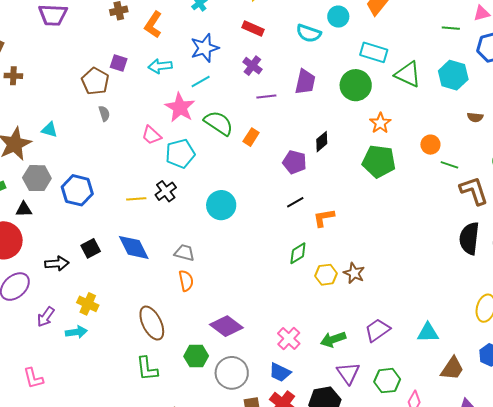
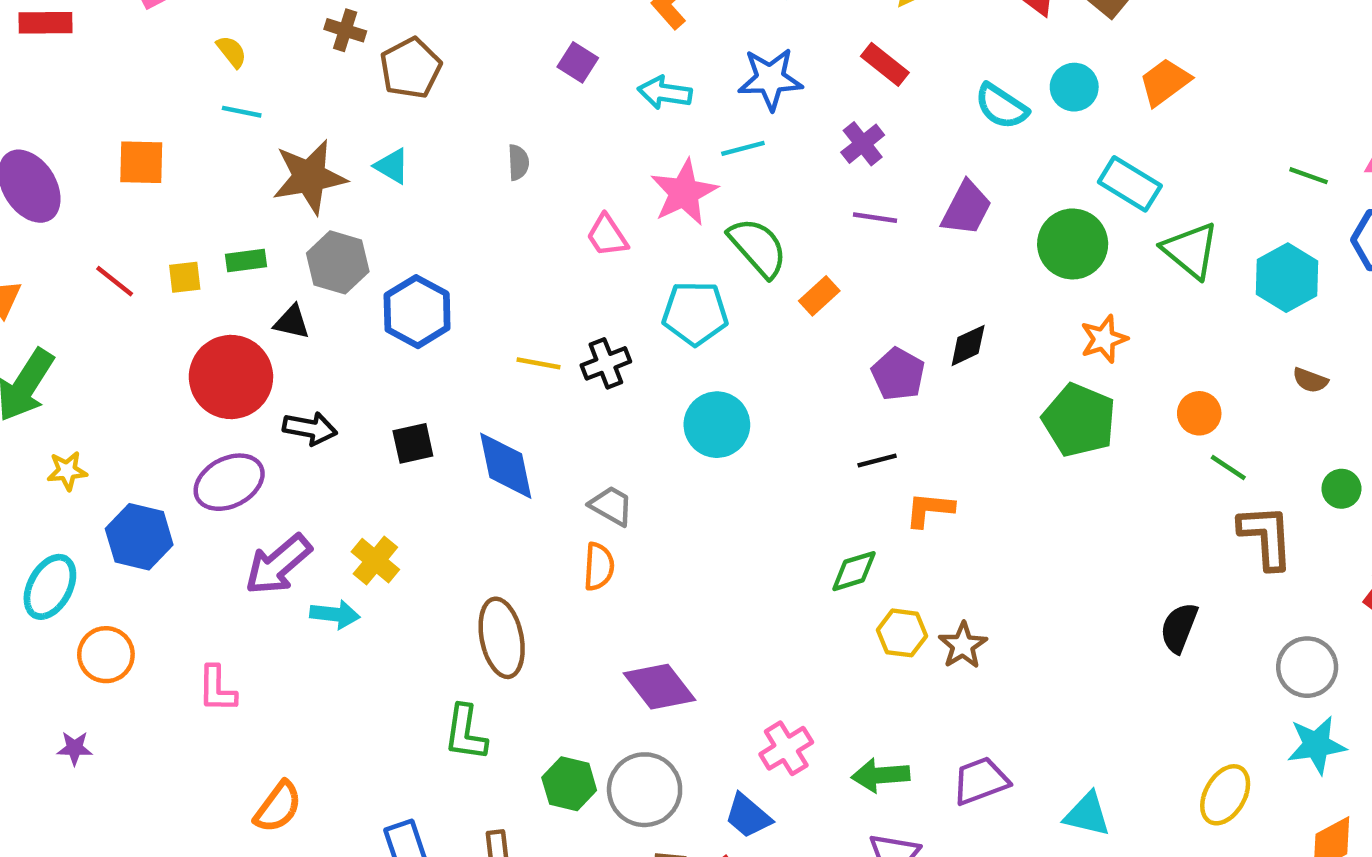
brown pentagon: (95, 81) -> (411, 68), moved
cyan pentagon: (180, 154) -> (695, 313), moved
black semicircle: (469, 238) -> (1179, 628), moved, size x0.7
black arrow: (57, 264) -> (310, 428), moved
purple arrow: (46, 317) -> (278, 564), size x1.5
green hexagon: (196, 356) -> (569, 784), moved

